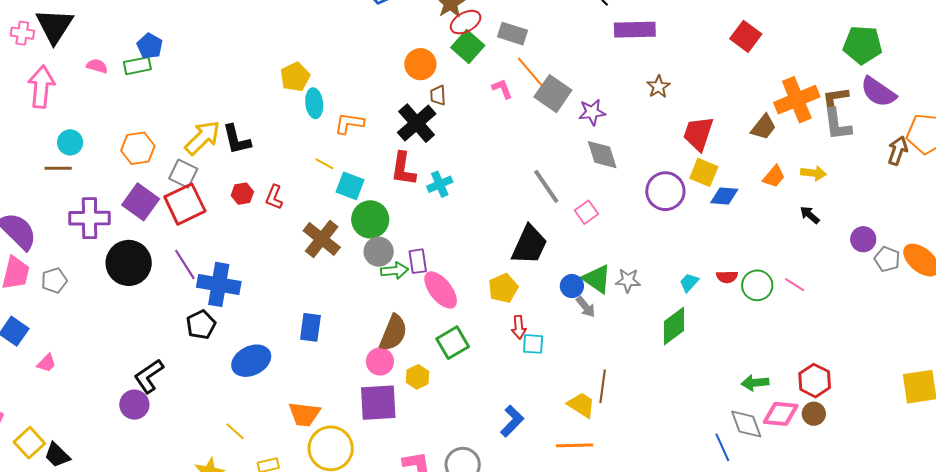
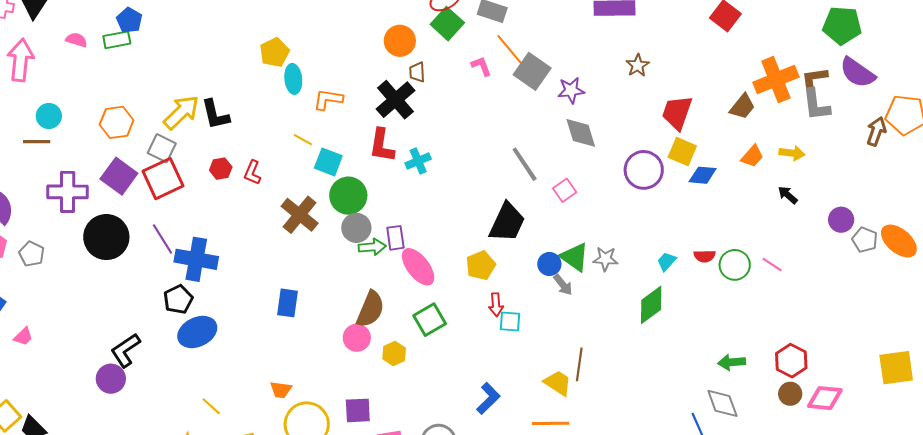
gray pentagon: (54, 280) -> (32, 254), turned -30
blue ellipse: (251, 361) -> (197, 332), moved
purple square: (378, 403) -> (358, 410), moved, size x0.7
orange trapezoid: (304, 414) -> (281, 390), size x0.7
pink diamond: (781, 414) -> (825, 398), moved

